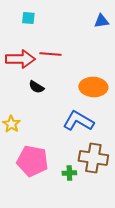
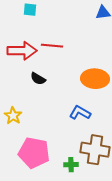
blue L-shape: (78, 121) -> (80, 113), size x0.7

